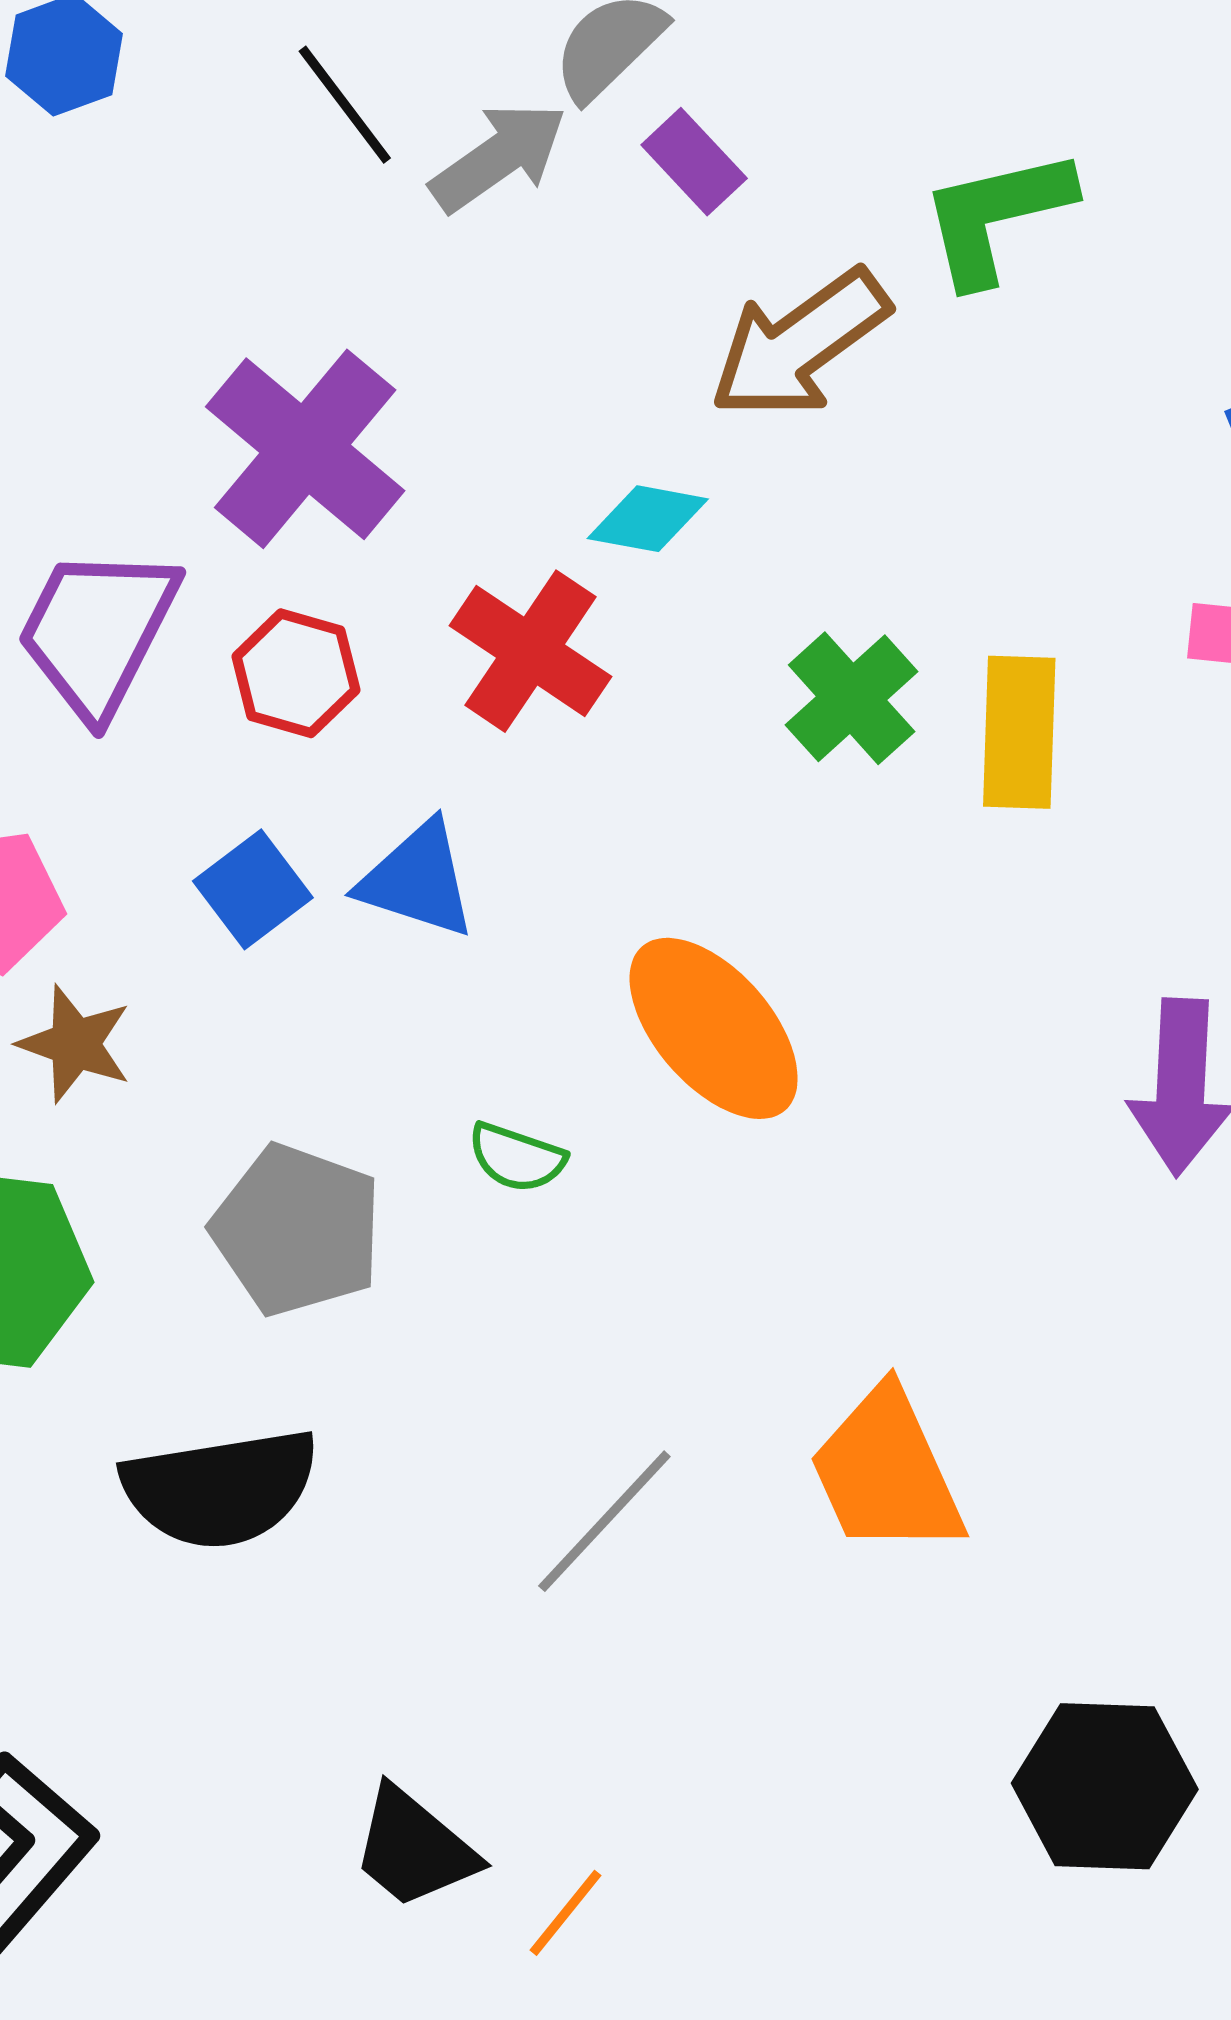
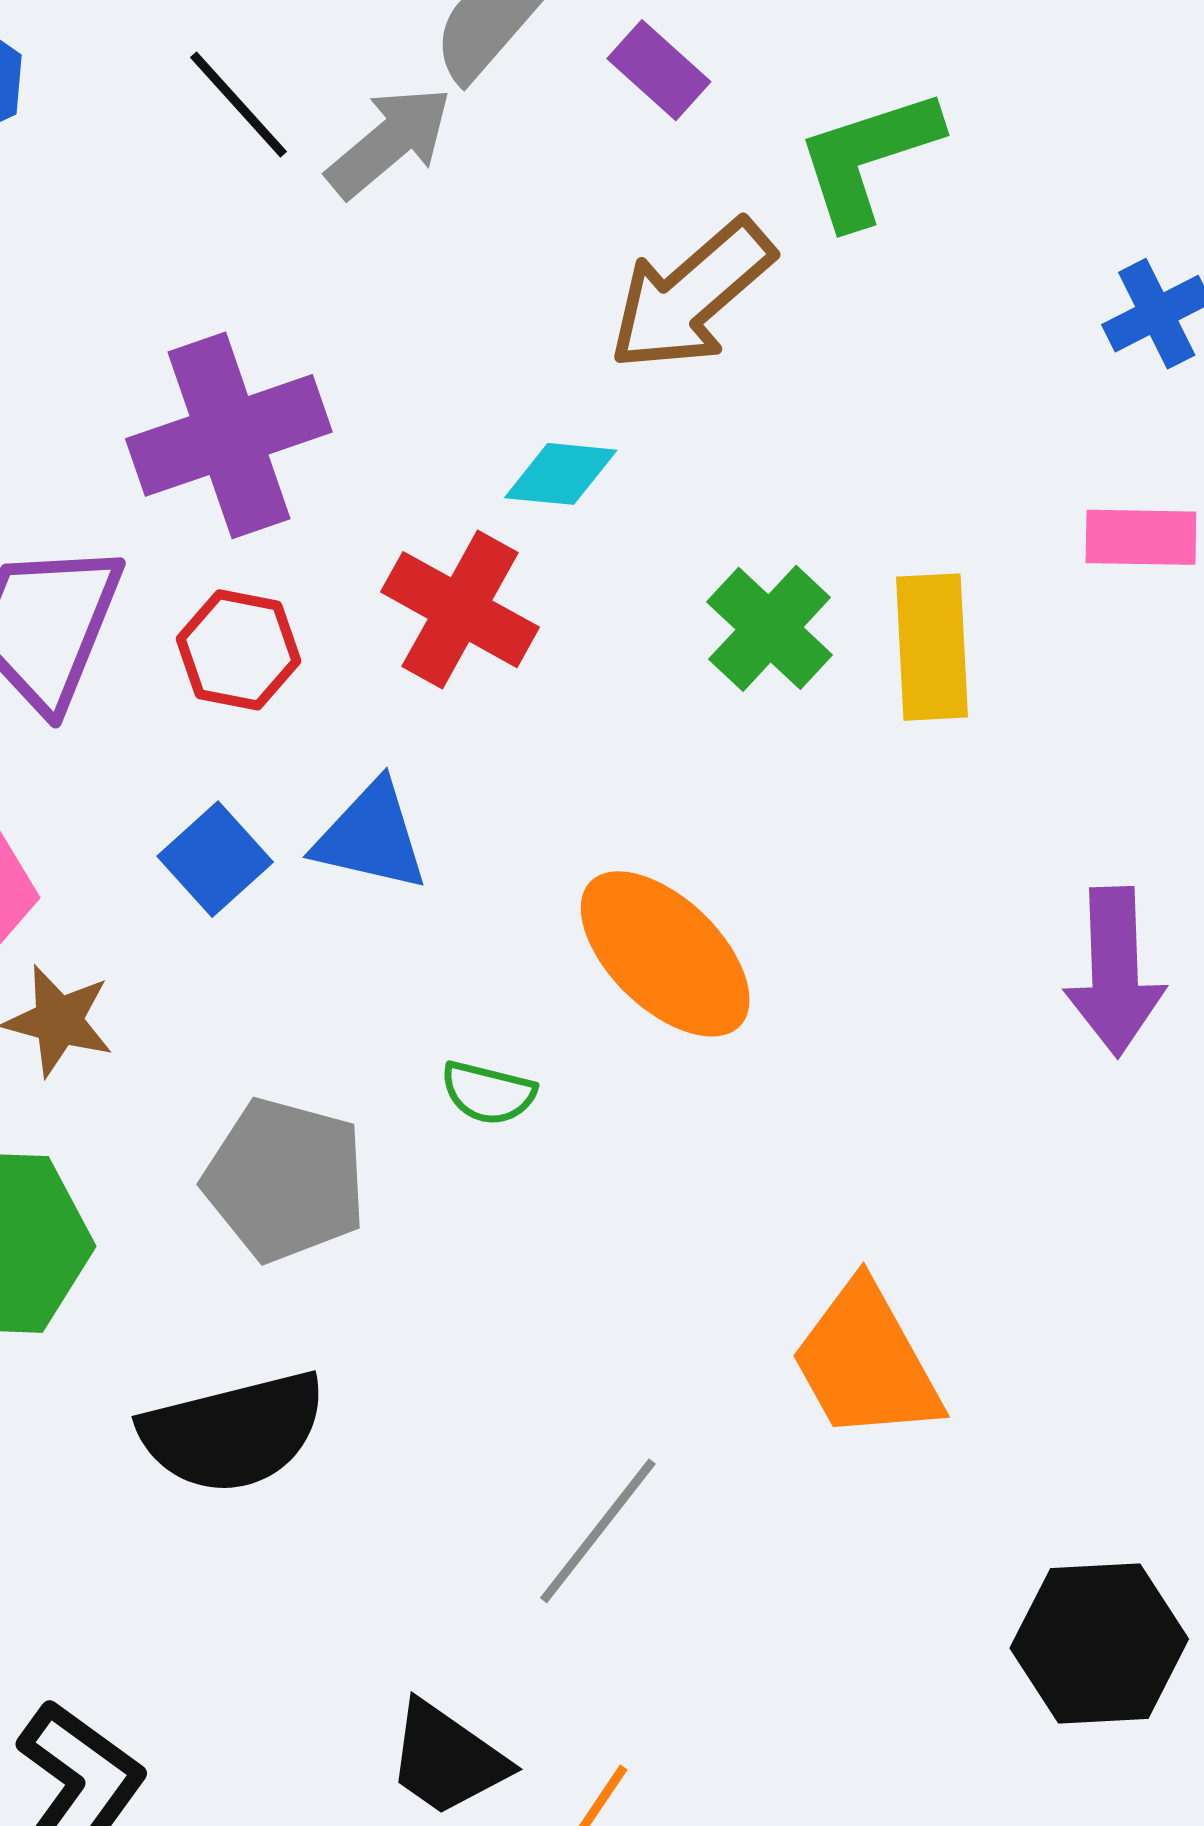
purple rectangle: (694, 162) -> (659, 70), moved
purple cross: (305, 449) -> (229, 435), turned 36
gray line: (604, 1521) -> (598, 1531), moved

